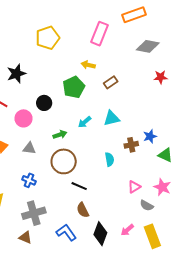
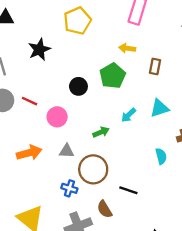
black star: (16, 74) -> (39, 49), moved
brown rectangle: (111, 82) -> (155, 66), turned -40
black circle: (44, 103) -> (78, 86), moved
brown circle: (64, 161) -> (93, 169), moved
brown semicircle: (83, 210) -> (105, 209), moved

